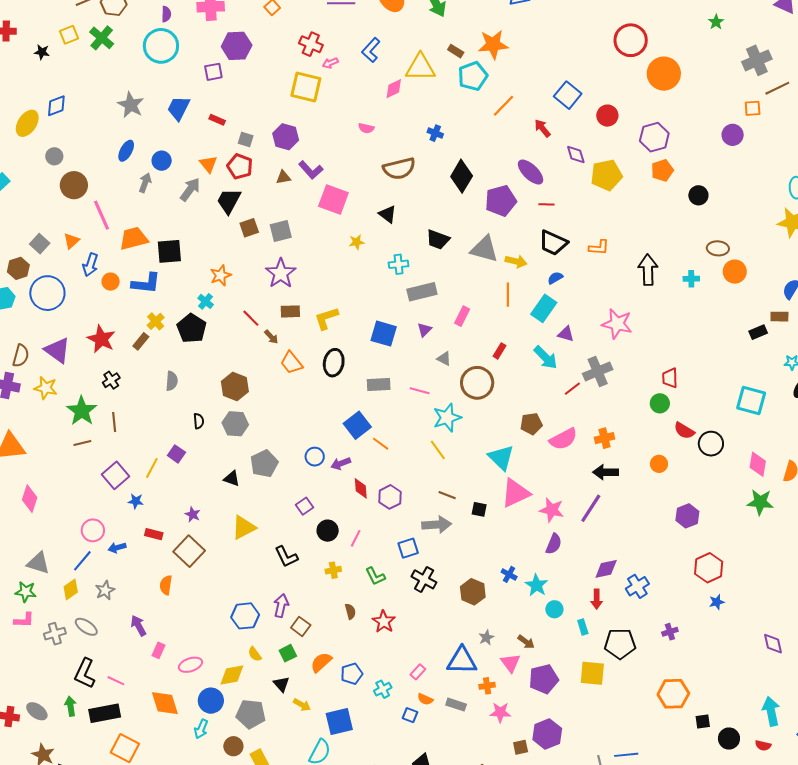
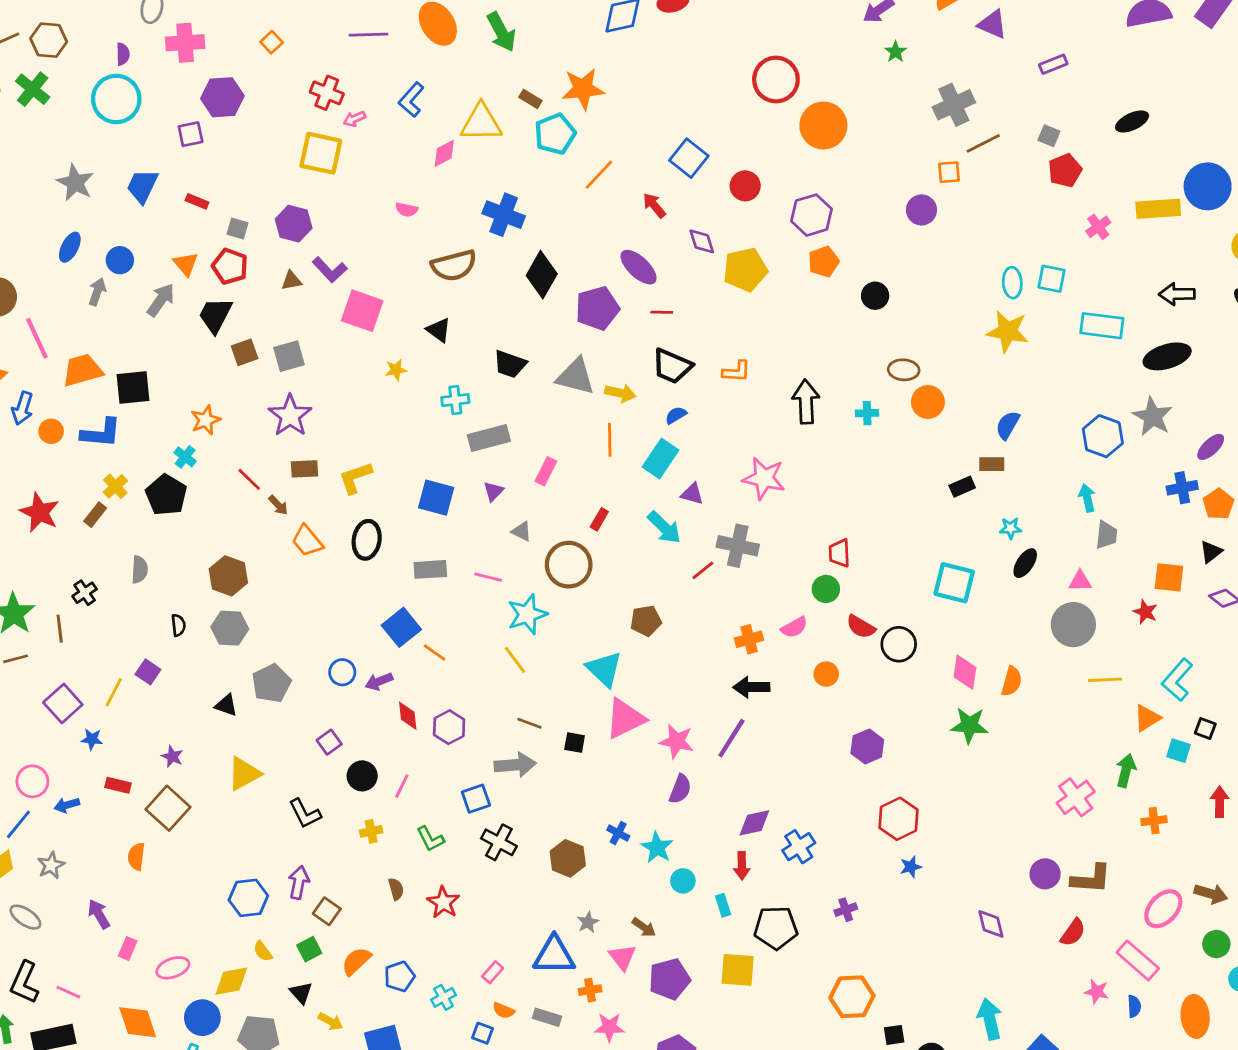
blue cross: (435, 133) -> (504, 215), size x1.8
gray cross: (598, 371) -> (738, 546), turned 36
black cross: (111, 380) -> (85, 593), moved
pink semicircle: (563, 439) -> (794, 627), moved, size x0.7

